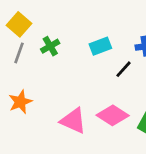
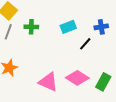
green cross: (50, 46) -> (31, 27), turned 32

